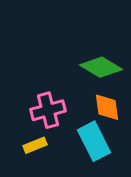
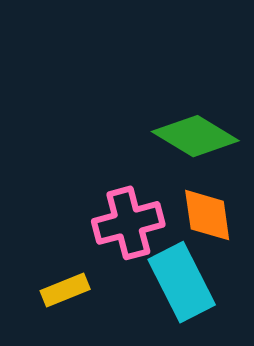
pink cross: (48, 110) -> (128, 223), moved

